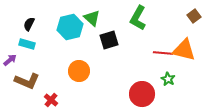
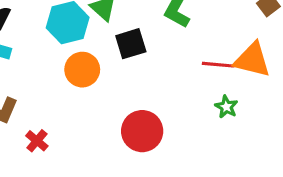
orange circle: (79, 71) -> (82, 70), moved
red circle: (142, 94) -> (142, 131), moved

